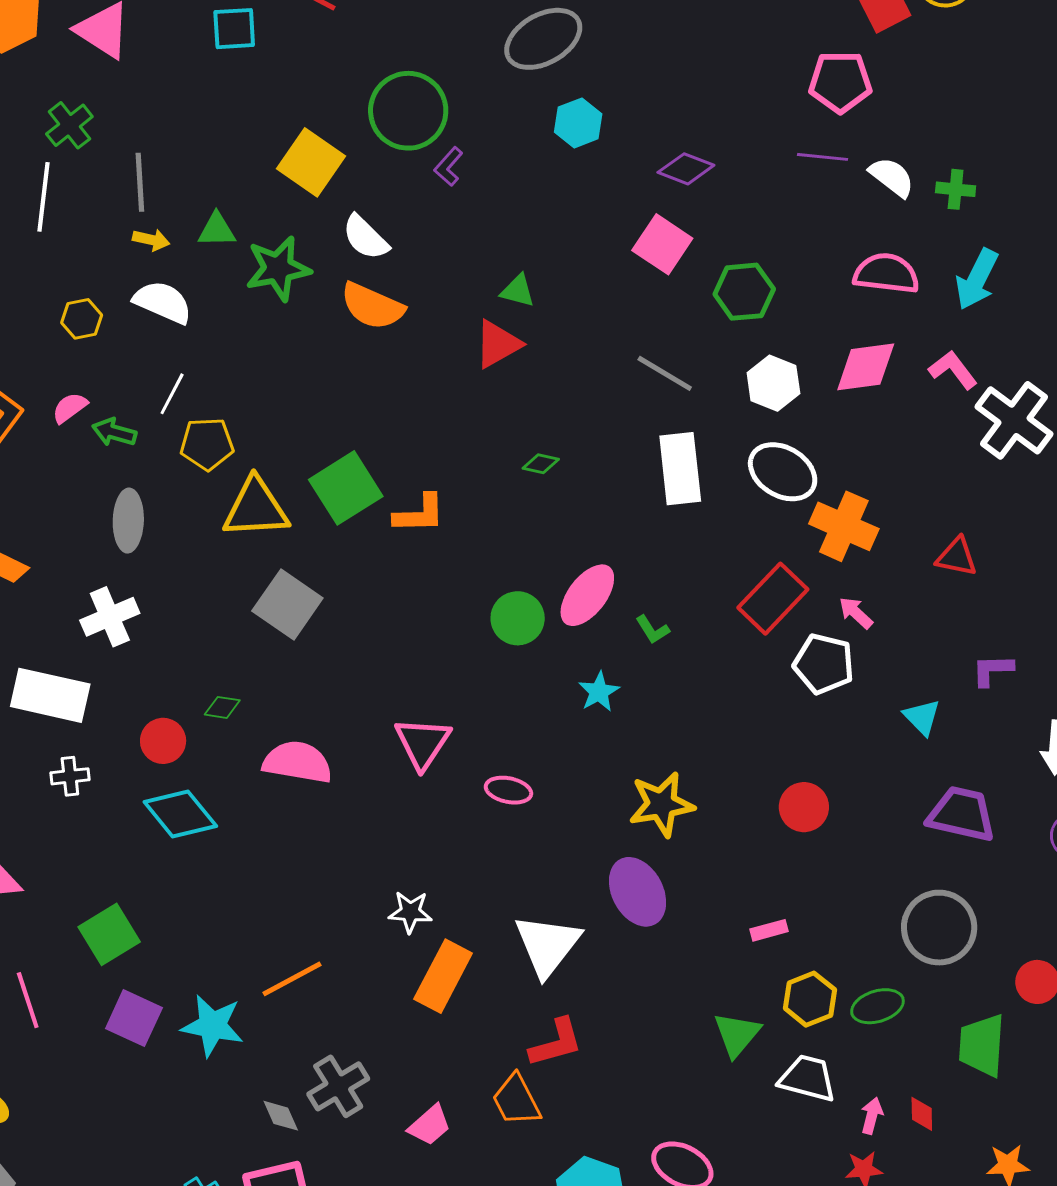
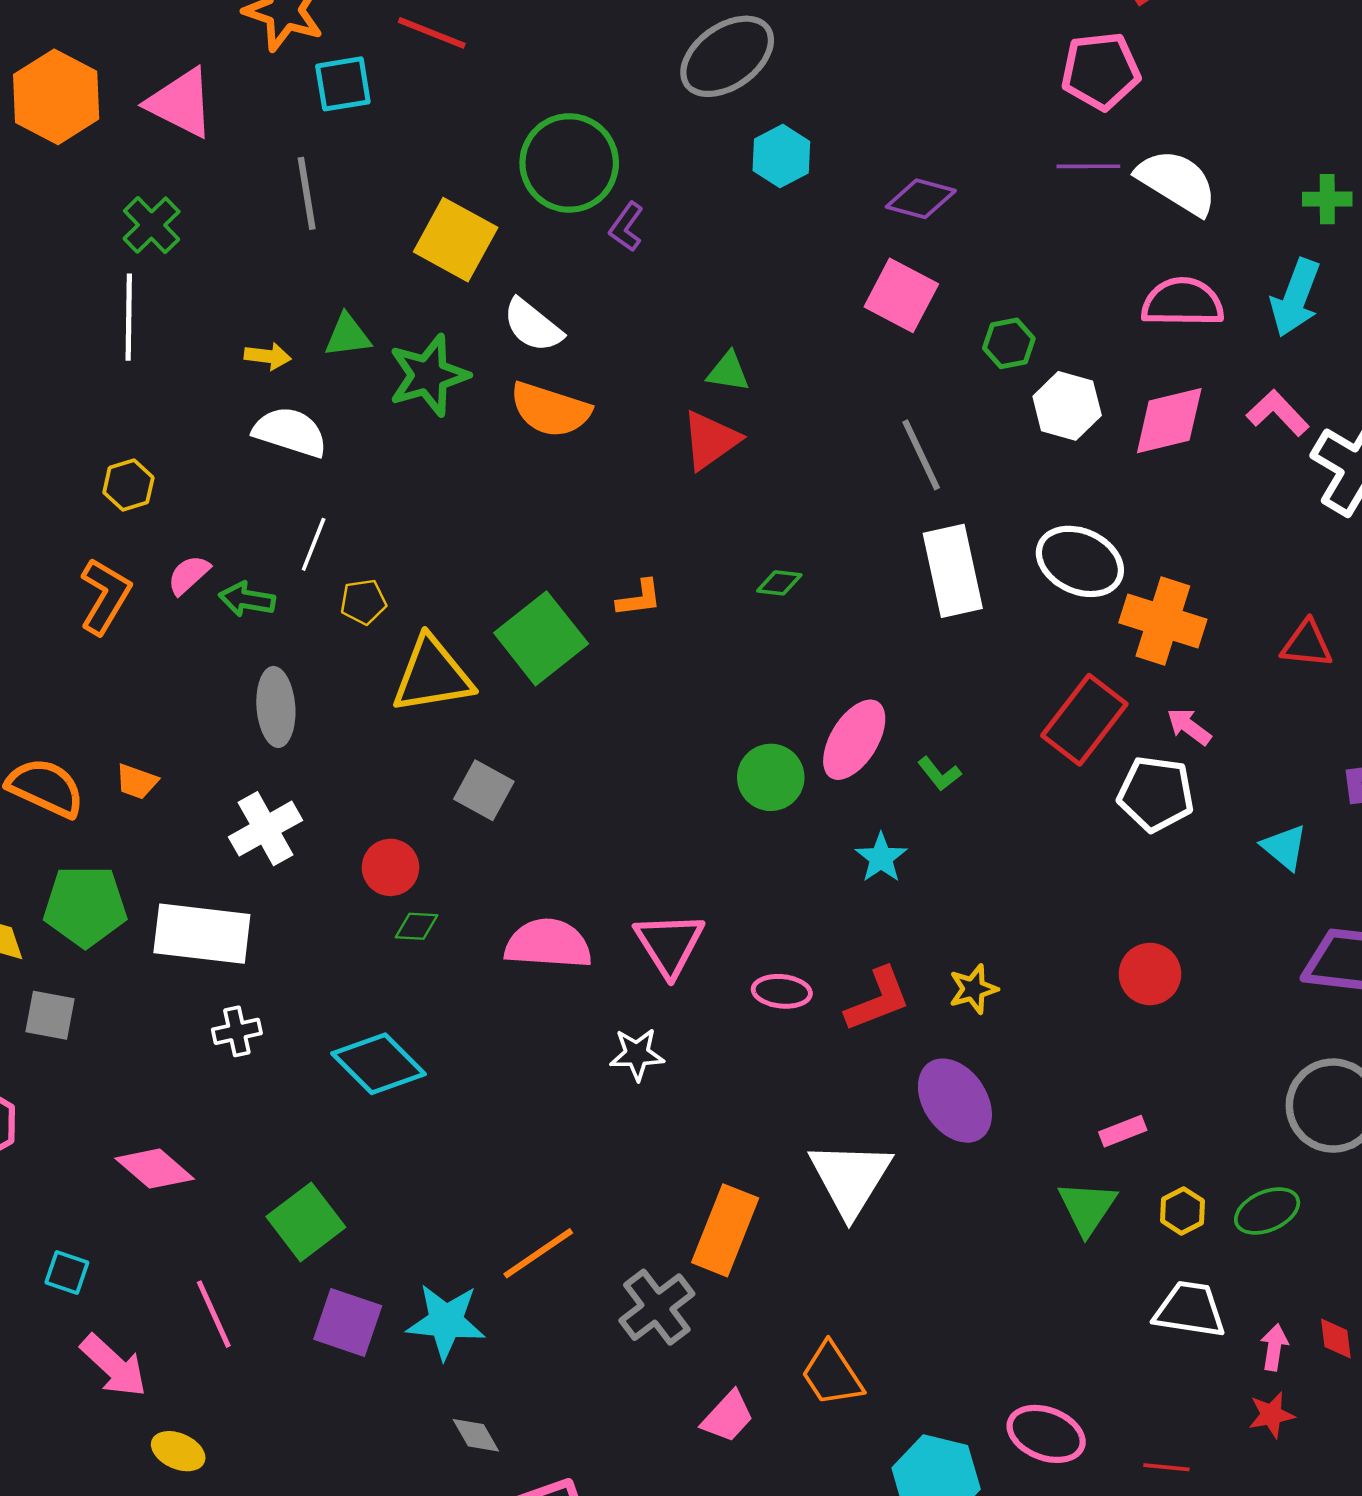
white semicircle: (892, 177) -> (1177, 182), size x1.4
gray line: (140, 182) -> (307, 193), moved
green cross: (956, 189) -> (1327, 199), moved
green hexagon: (744, 292) -> (1009, 343), size x0.7
yellow hexagon: (82, 319) -> (128, 485), moved
gray line: (665, 373) -> (921, 455), turned 40
white hexagon: (773, 383) -> (1067, 406), moved
yellow pentagon: (207, 444) -> (363, 602), size x0.7
orange L-shape: (419, 514) -> (639, 598), moved, size x0.7
gray square: (287, 605) -> (484, 790), size x0.7
red circle: (163, 741) -> (390, 867), moved
pink semicircle: (297, 762) -> (548, 944), moved
yellow star: (662, 804) -> (973, 989), size x0.6
white star: (410, 912) -> (637, 1054), moved
yellow hexagon: (810, 999) -> (1182, 1211), size x0.7
green triangle: (737, 1034) -> (1087, 1208), moved
red L-shape: (556, 1043) -> (878, 1000), moved
gray cross: (338, 1086) -> (657, 1307), moved
gray diamond: (281, 1116) -> (476, 1435), moved

